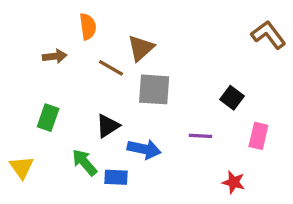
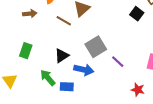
gray square: (154, 89) -> (96, 47), moved, turned -35
black square: (232, 98) -> (137, 14), moved
purple line: (200, 136) -> (118, 62), turned 40

